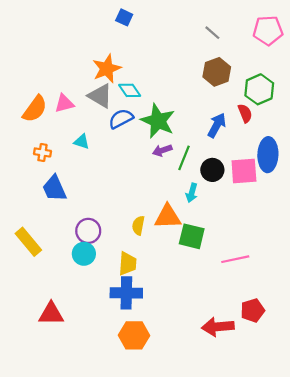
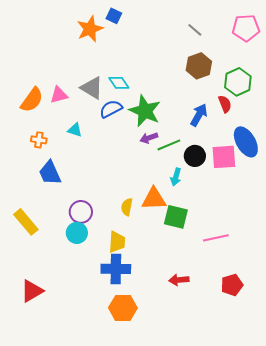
orange star: (107, 69) -> (90, 29), moved
blue ellipse: (268, 155) -> (246, 142), turned -32
green line: (184, 158) -> (169, 145), turned 45
red triangle: (51, 314) -> (32, 291), moved, turned -30
red arrow: (218, 327) -> (179, 280), moved, size x0.7

